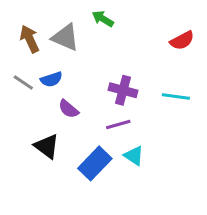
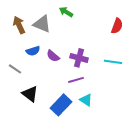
red semicircle: (182, 40) -> (117, 26), turned -42
gray line: (23, 82) -> (15, 69), moved
purple semicircle: (68, 109) -> (53, 56), moved

